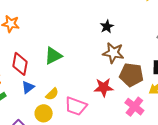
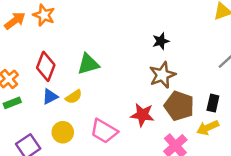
brown star: (113, 53) -> (162, 75), turned 30
yellow semicircle: (52, 94) -> (74, 97), moved

